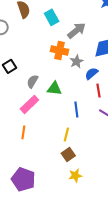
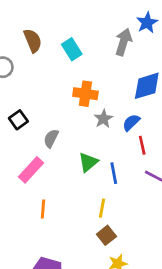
gray arrow: (77, 30) -> (124, 42), moved, turned -30
gray star: (76, 61) -> (103, 119), moved
green triangle: (54, 88) -> (88, 162), moved, turned -42
pink rectangle: (29, 104) -> (31, 170), moved

